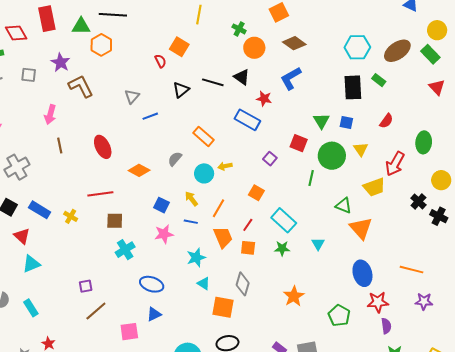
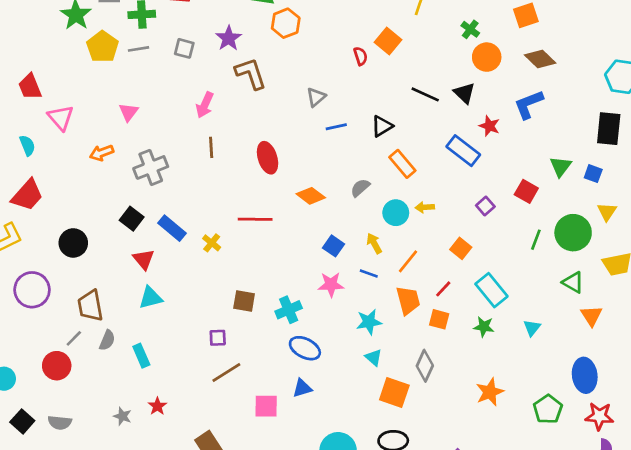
black triangle: (181, 90) -> (382, 126), moved
green circle: (332, 156) -> (573, 233), moved
brown square: (115, 221) -> (244, 301), moved
orange triangle: (361, 228) -> (591, 316), size x0.7
cyan cross: (125, 250) -> (289, 310), moved
green pentagon: (339, 316) -> (548, 409), moved

